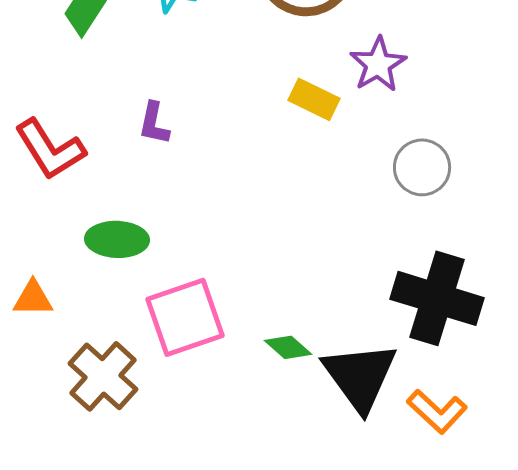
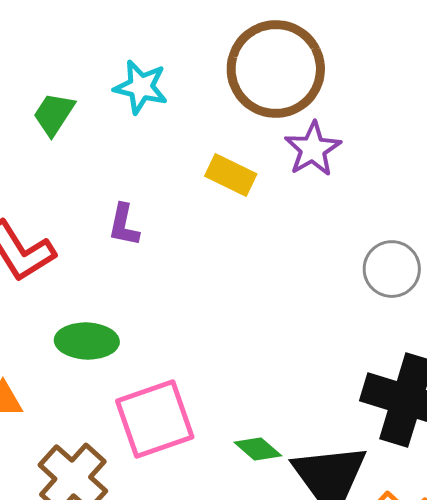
purple star: (378, 64) -> (313, 149), moved
yellow rectangle: (314, 99) -> (231, 175), moved

